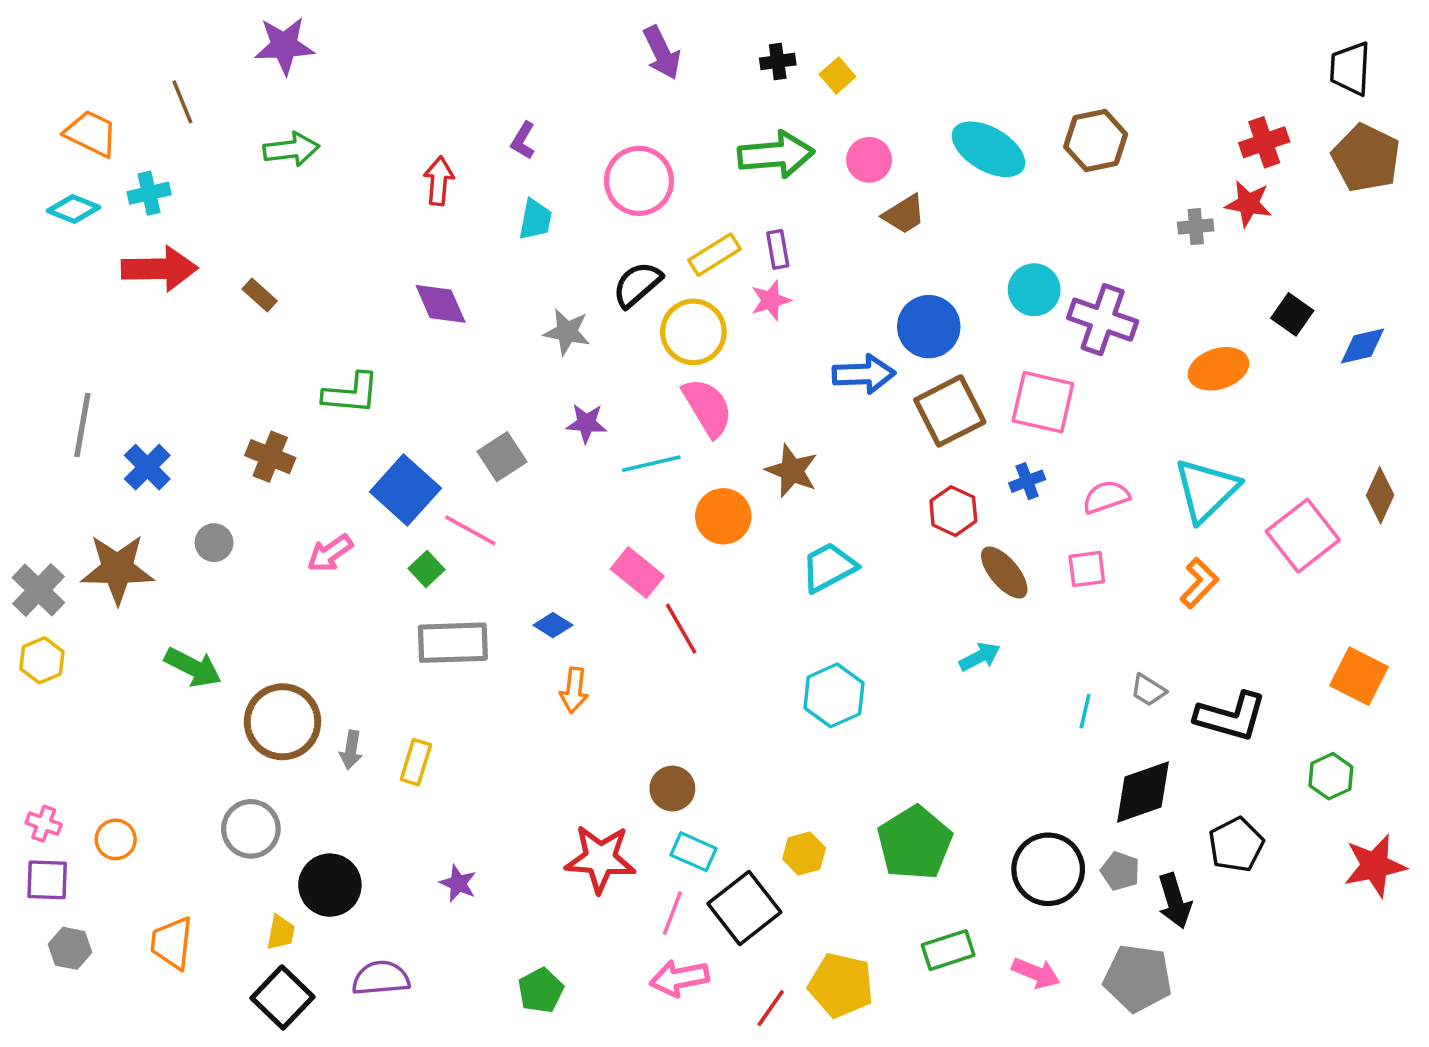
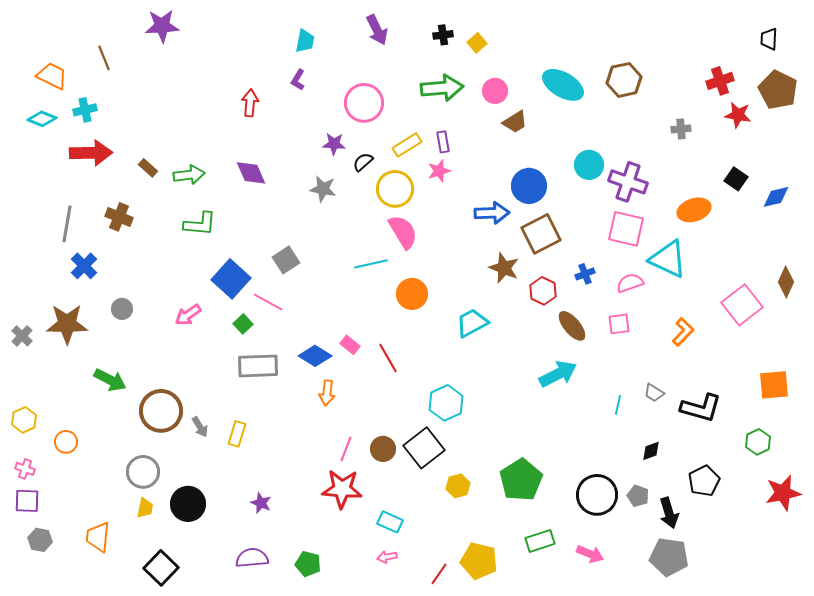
black trapezoid: (1350, 68) -> (769, 39), size x0.7
green arrow: (291, 149) -> (189, 175), moved
red star: (1248, 204) -> (738, 115), moved
cyan trapezoid: (535, 220) -> (305, 41), moved
black semicircle: (637, 284) -> (363, 162), size x0.7
pink square: (1043, 402) -> (626, 229), moved
purple star: (586, 423) -> (334, 144), moved
gray line: (82, 425) -> (67, 224), moved
brown cross: (270, 457) -> (119, 217), moved
brown star: (792, 471) -> (504, 268), moved
cyan triangle: (1206, 490) -> (668, 259), moved, turned -51
pink rectangle: (637, 572) -> (350, 345), moved, size x0.7
gray cross: (38, 590) -> (22, 336), size x0.7
blue diamond: (553, 625) -> (315, 356), size x1.5
cyan arrow: (980, 657) -> (558, 374), size x1.6
yellow hexagon: (42, 660) -> (24, 420), moved
orange square: (1359, 676) -> (774, 385), turned -32
cyan hexagon: (834, 695) -> (446, 403), moved
gray arrow: (351, 750) -> (200, 427), turned -40
black diamond: (1143, 792) -> (651, 451), size x0.5
orange circle: (116, 839) -> (66, 442), moved
cyan rectangle: (693, 852) -> (390, 522), moved
black square: (744, 908) -> (424, 448), moved
pink line: (672, 913) -> (346, 449), moved
yellow trapezoid: (281, 932) -> (145, 508), moved
purple semicircle: (381, 978) -> (252, 558), moved
pink arrow: (679, 978) -> (387, 557), size x0.6
gray pentagon: (1138, 978) -> (669, 557), moved
green pentagon: (541, 990) -> (308, 564), turned -30

